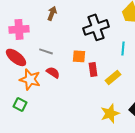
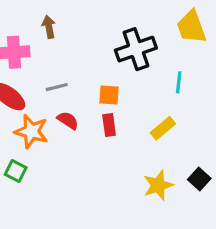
brown arrow: (52, 13) -> (49, 27), moved, turned -32
gray line: (46, 51) -> (57, 87), turned -32
red rectangle: (93, 69) -> (109, 125), moved

